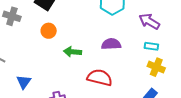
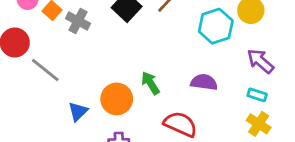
orange circle: (49, 31) -> (117, 99), moved, size x1.5
green arrow: (72, 52) -> (150, 83), turned 42

